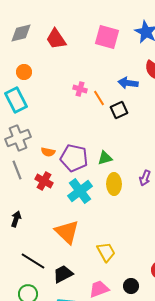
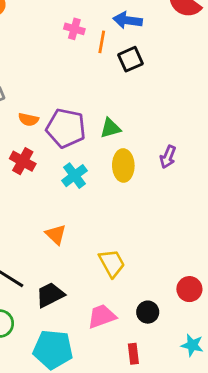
blue arrow: (128, 83) -> (128, 20), moved
orange line: (99, 98) -> (102, 42), turned 42
cyan cross: (80, 191) -> (74, 176), size x0.7
orange triangle: (67, 232) -> (56, 234), size x0.6

